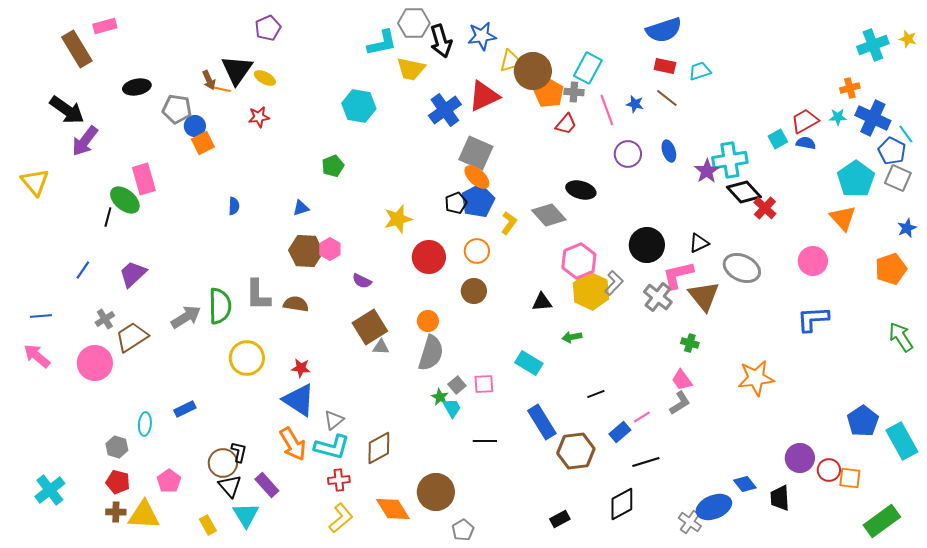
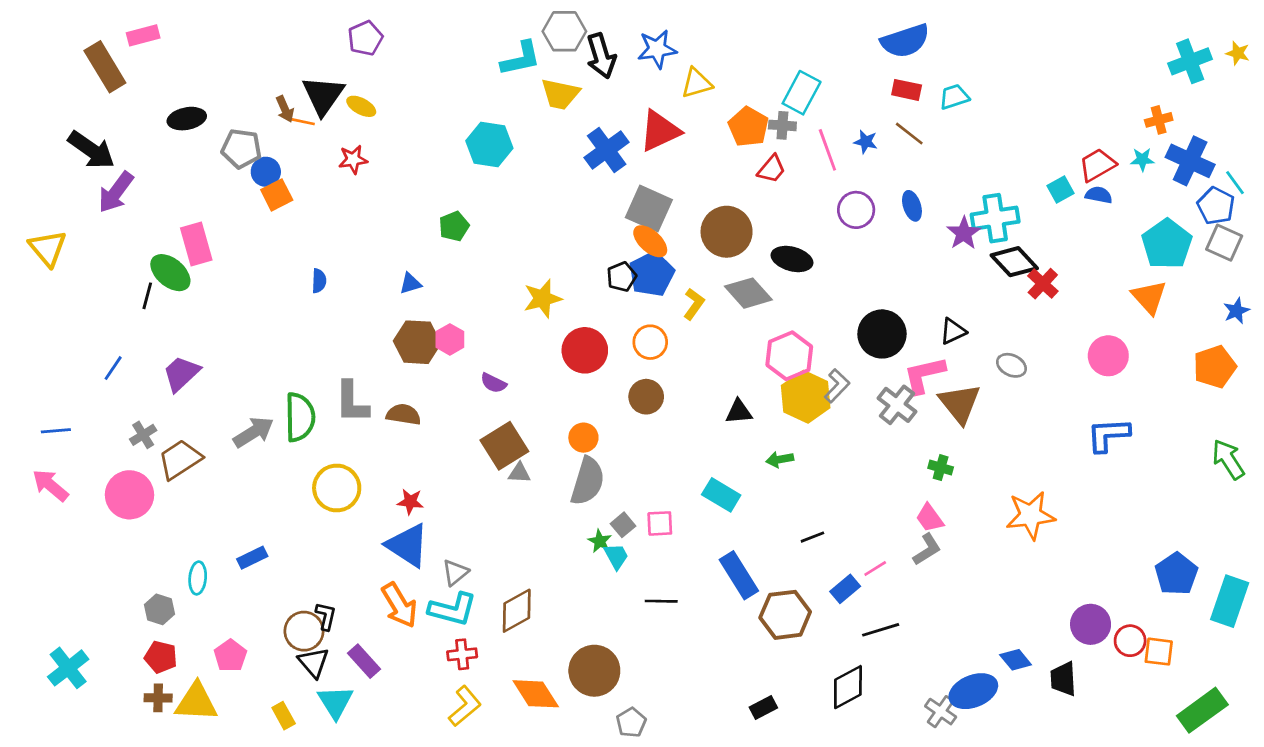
brown circle: (533, 71) -> (727, 232), moved
gray ellipse: (742, 268) -> (1011, 365), size x0.6
cyan rectangle: (902, 441) -> (1230, 601), turned 48

